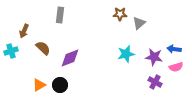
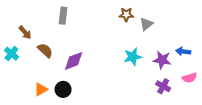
brown arrow: (24, 31) -> (25, 32), turned -64
cyan cross: (11, 51) -> (11, 54), turned -32
pink semicircle: (176, 67) -> (190, 78), moved

